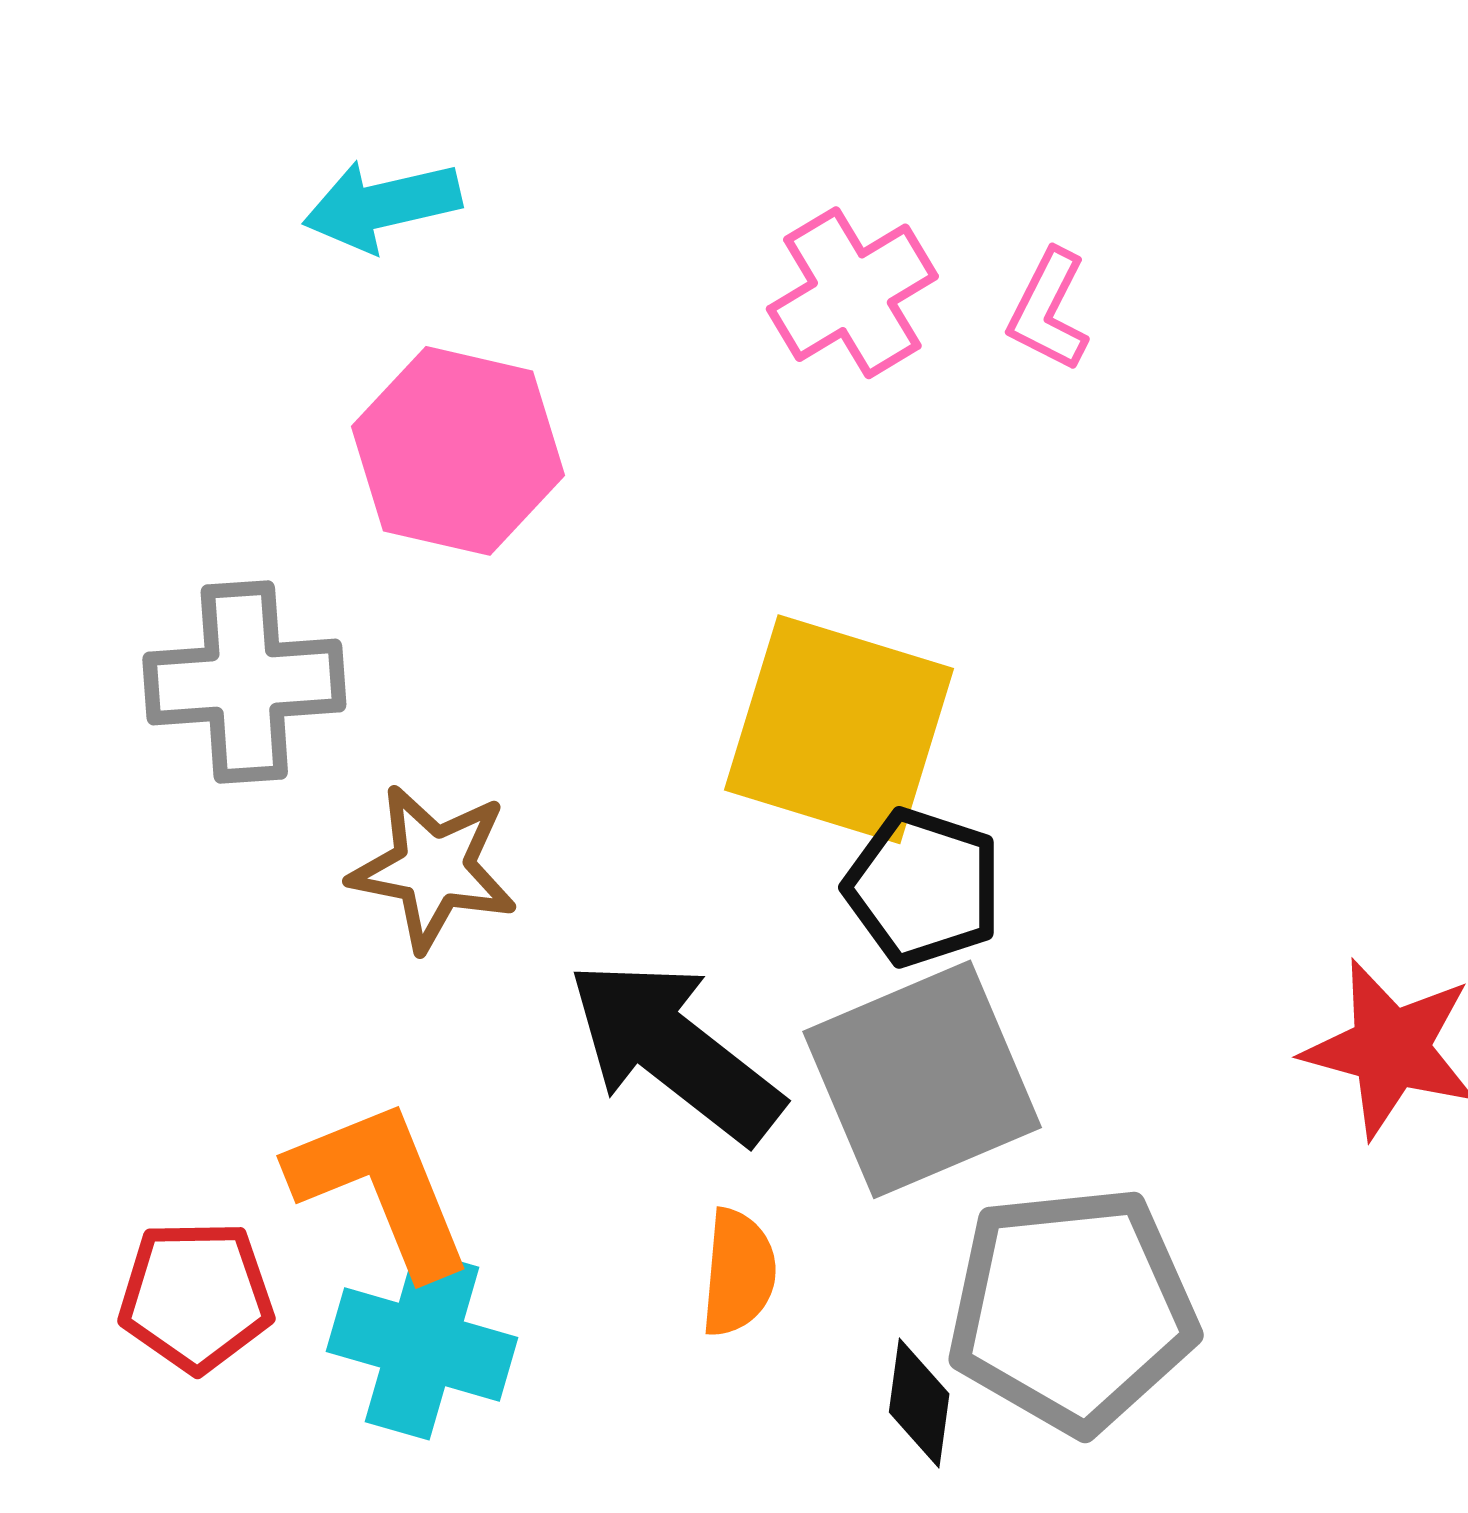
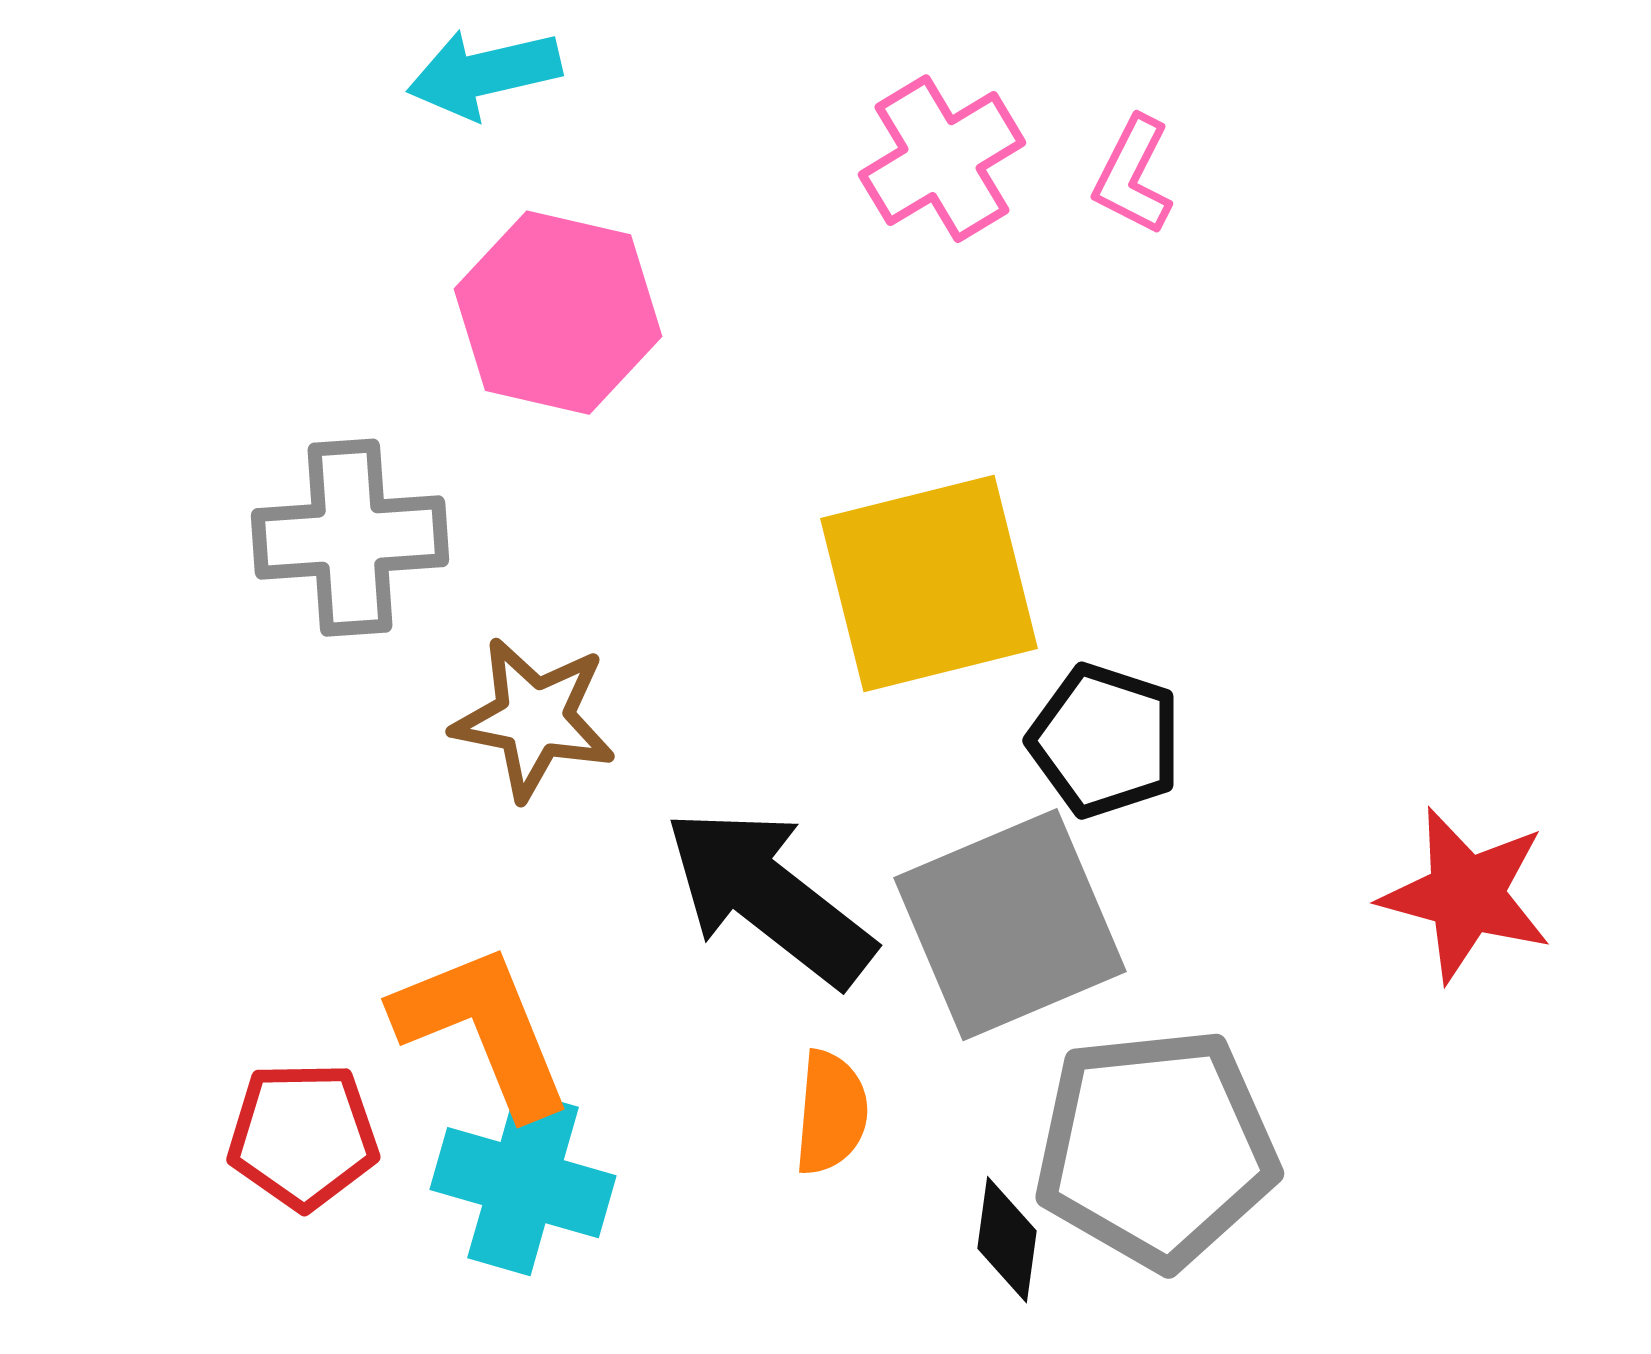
yellow square: (839, 729) -> (929, 584), turned -31
black pentagon: (923, 887) -> (1105, 741), moved

